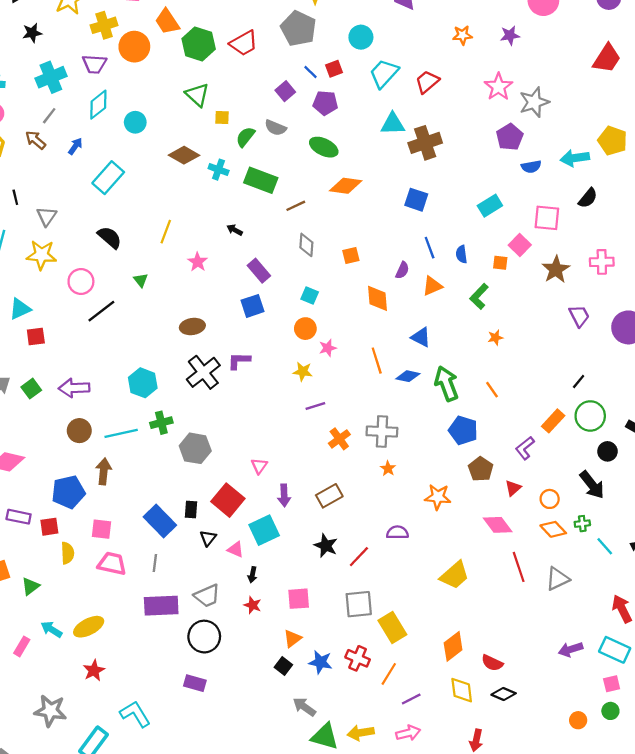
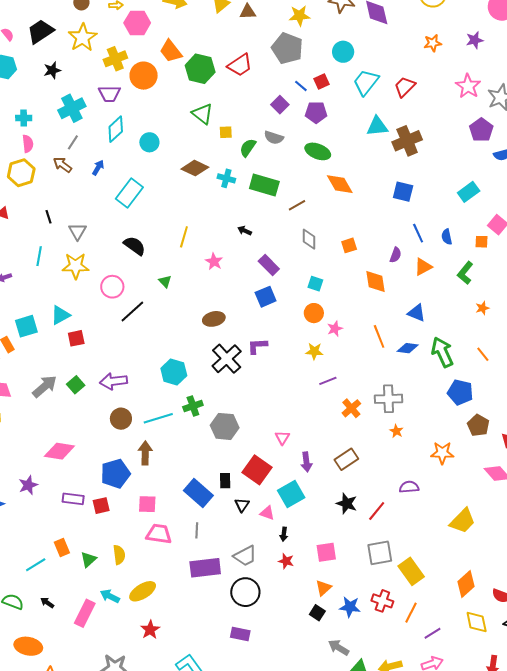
orange diamond: (346, 186) -> (340, 184), turned 56
yellow semicircle: (67, 553) -> (119, 555), moved
pink rectangle: (22, 646) -> (85, 613), size x1.5

